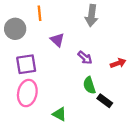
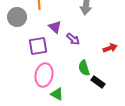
purple arrow: (85, 58) -> (73, 39), moved
purple square: (26, 64) -> (38, 46), moved
pink ellipse: (27, 93) -> (44, 75), moved

